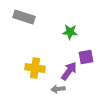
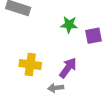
purple square: (86, 57) -> (93, 36), moved

